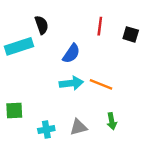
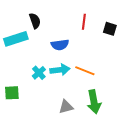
blue semicircle: (71, 53) -> (60, 45), turned 48
green arrow: (112, 121) -> (94, 102), size x1.6
cyan cross: (46, 130) -> (39, 73), moved, turned -32

